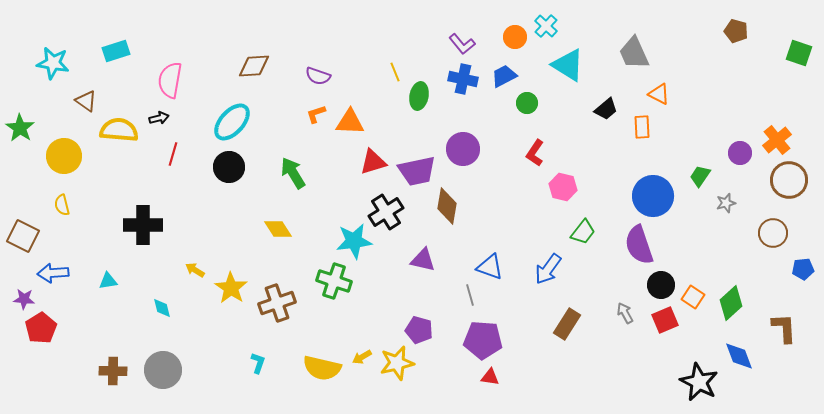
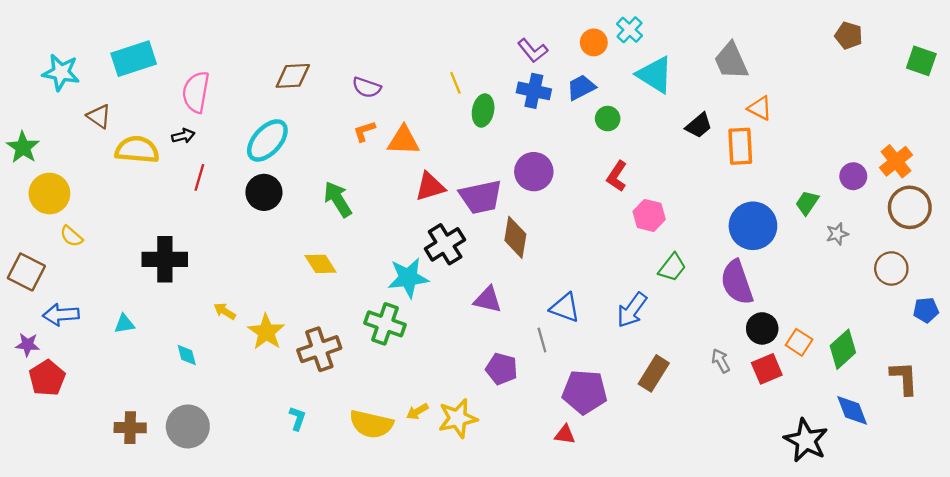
cyan rectangle: (116, 51) -> (134, 59), size x1.4
orange rectangle: (642, 127) -> (740, 146), size x1.4
yellow circle: (64, 156) -> (49, 194), moved
yellow semicircle: (62, 205) -> (71, 236), turned -35
purple pentagon: (419, 330) -> (502, 369), moved
purple pentagon: (483, 340) -> (585, 392), moved

